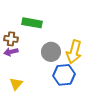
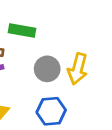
blue hexagon: (64, 75) -> (51, 111), moved

